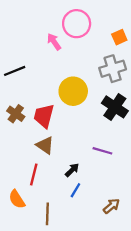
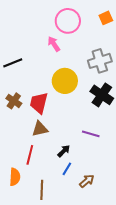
orange square: (119, 37) -> (106, 18), moved
pink arrow: (54, 42) -> (54, 44), moved
brown triangle: (45, 145) -> (40, 129), turned -48
orange semicircle: (17, 199) -> (15, 177), turned -144
brown arrow: (111, 206) -> (87, 181), moved

